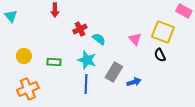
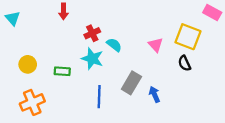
cyan star: (87, 60) -> (92, 59), moved
blue arrow: (134, 82) -> (155, 94), turned -96

